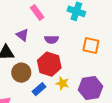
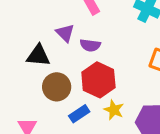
purple semicircle: (52, 40) -> (90, 45), moved

